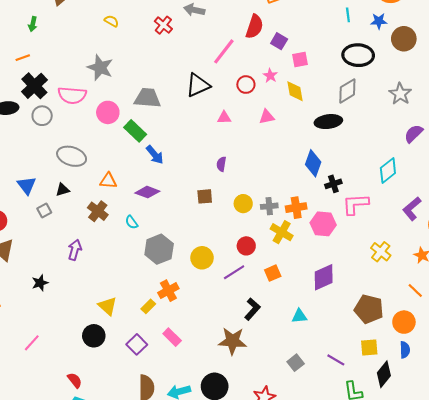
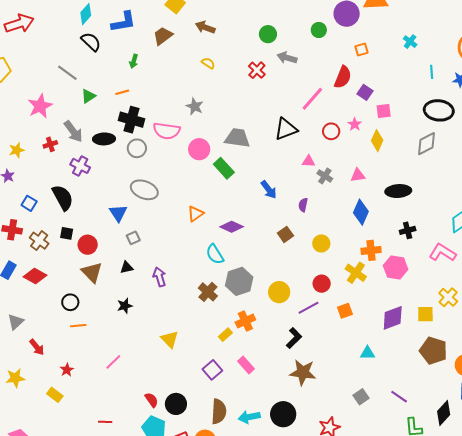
gray star: (100, 68) -> (195, 106), size x0.7
black cross: (34, 86) -> (132, 120), turned -35
yellow diamond: (295, 91) -> (377, 141), turned 30
pink triangle: (267, 117) -> (358, 175), moved
black ellipse: (328, 122) -> (398, 191), moved
blue arrow: (155, 155) -> (269, 190), moved
gray ellipse: (72, 156) -> (144, 190), moved
blue diamond: (313, 163) -> (361, 212), moved
orange triangle: (108, 181) -> (195, 214), turned -42
black triangle: (63, 190) -> (127, 268), moved
brown square: (205, 196) -> (285, 234), turned -35
pink L-shape: (356, 204) -> (442, 253), moved, turned 32
gray cross: (269, 206) -> (325, 176), moved, turned 35
brown cross: (98, 211) -> (208, 292), moved
cyan semicircle: (132, 222) -> (215, 254), size x1.5
purple arrow: (75, 250) -> (159, 277), turned -36
yellow triangle: (108, 306) -> (170, 339), moved
black L-shape: (252, 309) -> (294, 338), moved
black circle: (94, 336) -> (176, 404), moved
yellow square: (369, 348) -> (425, 314), moved

